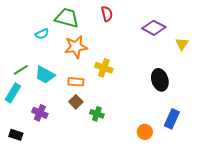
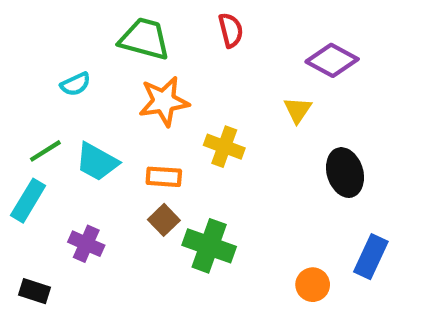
cyan semicircle: (42, 34) -> (75, 84), moved
yellow triangle: (182, 44) -> (298, 110), moved
green cross: (97, 114) -> (209, 246), size x1.6

